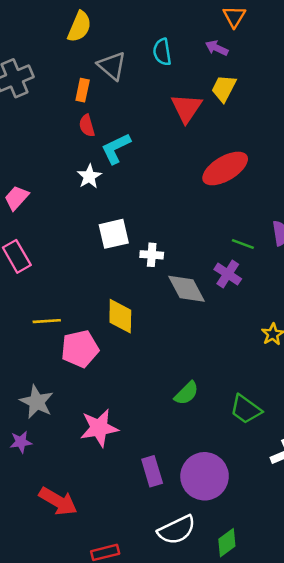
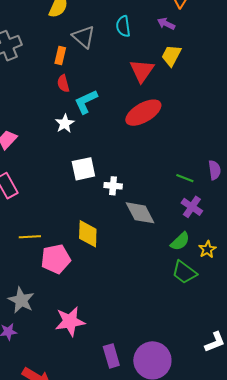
red ellipse: (225, 168) -> (143, 113), moved
purple cross: (228, 274) -> (192, 207), moved
green semicircle: (186, 393) -> (180, 241), moved
green trapezoid: (246, 409) -> (184, 272), moved

